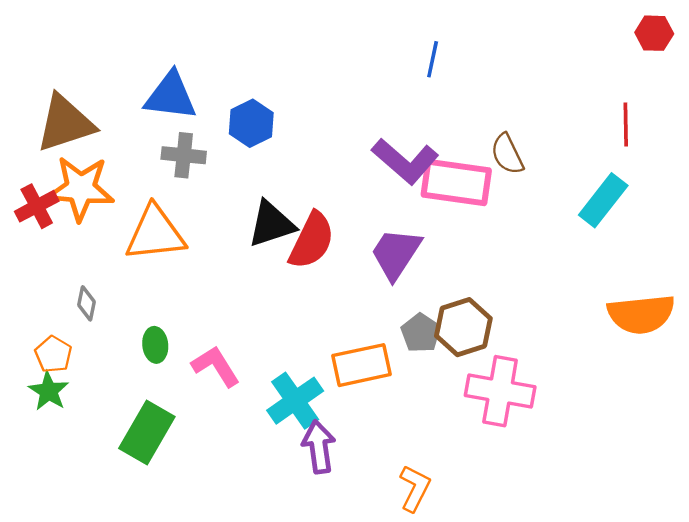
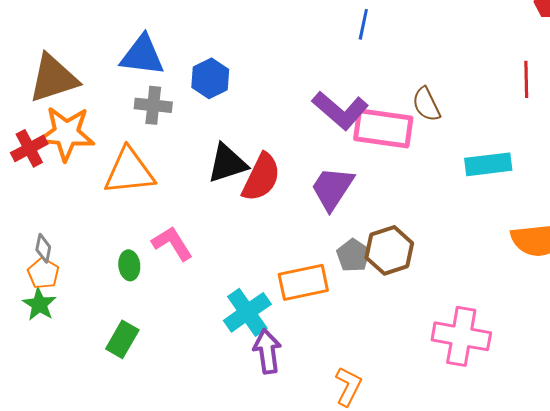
cyan rectangle: (603, 200) -> (488, 164), moved, turned 45
gray diamond: (87, 303) -> (43, 248), moved
pink L-shape: (216, 366) -> (172, 243), moved
pink cross: (500, 391) -> (461, 336), moved
green rectangle: (147, 433) -> (122, 339), size x0.7

